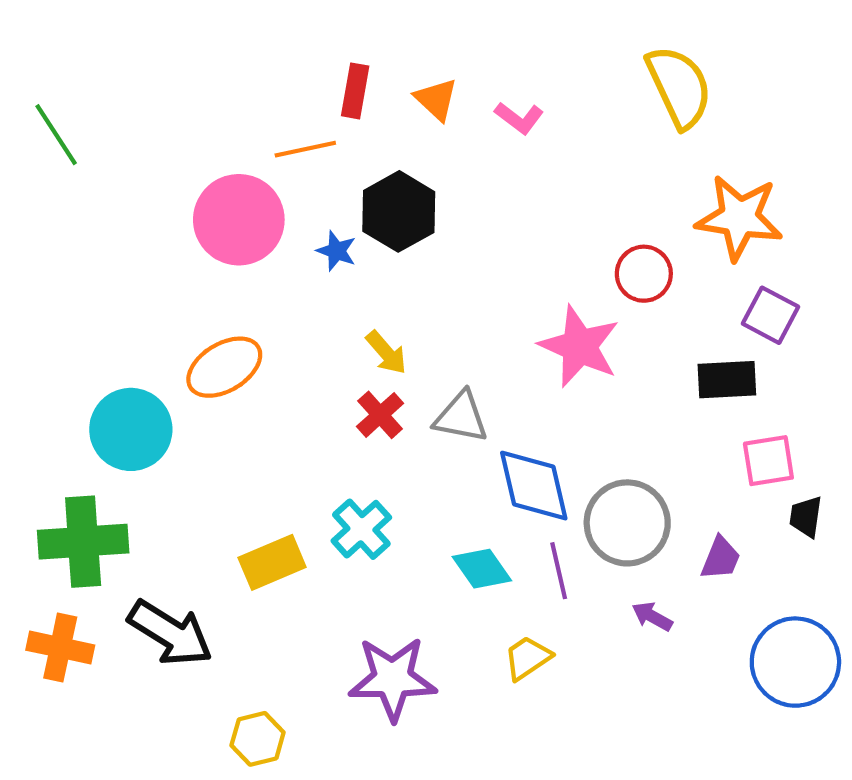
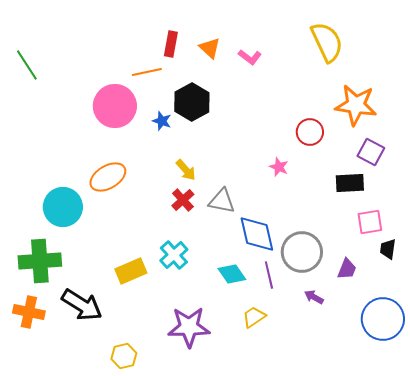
pink star: (579, 346) -> (279, 167), size x0.5

